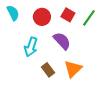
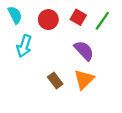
purple semicircle: (62, 41) -> (84, 51), moved
cyan arrow: (31, 47) -> (24, 46), moved

